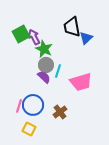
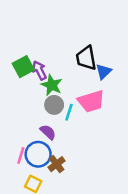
purple semicircle: (44, 77) -> (48, 132), moved
pink trapezoid: (81, 82) -> (91, 101), moved
brown cross: (60, 112) -> (57, 164), moved

